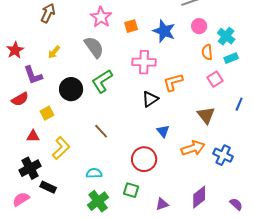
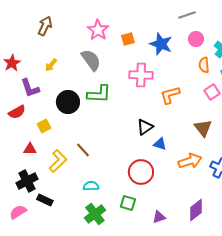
green L-shape: (102, 81) -> (99, 94), turned -145
black triangle: (150, 99) -> (145, 127), moved
brown line: (101, 131) -> (83, 150), moved
blue triangle: (163, 131) -> (160, 144), turned -32

